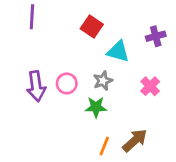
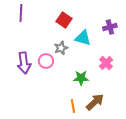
gray star: (103, 81) -> (61, 48), moved
green star: (96, 107) -> (81, 78), moved
orange line: (104, 146) -> (73, 106), turned -32

